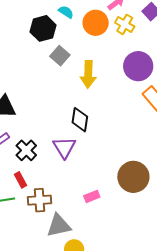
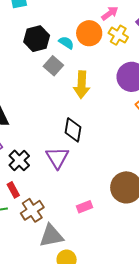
cyan semicircle: (66, 12) -> (66, 43), moved
brown cross: (40, 200) -> (32, 210), turned -30

